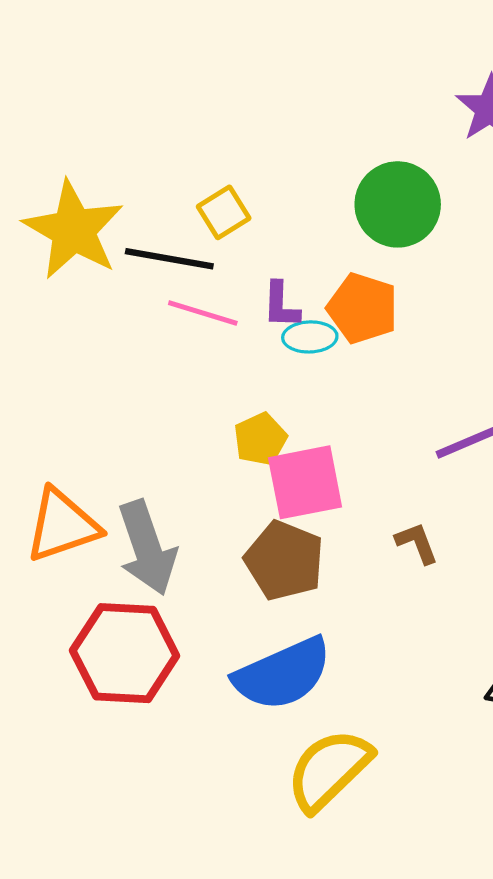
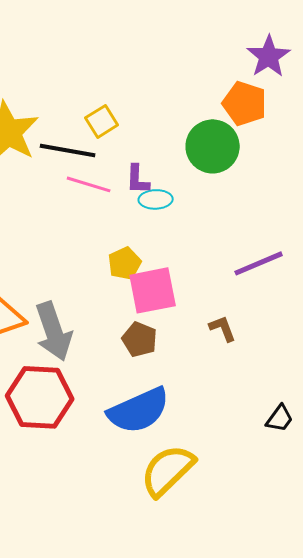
green circle: (398, 204) -> (213, 146), moved
orange pentagon: (363, 308) -> (245, 103), moved
brown pentagon: (284, 561) -> (140, 339), size x0.7

